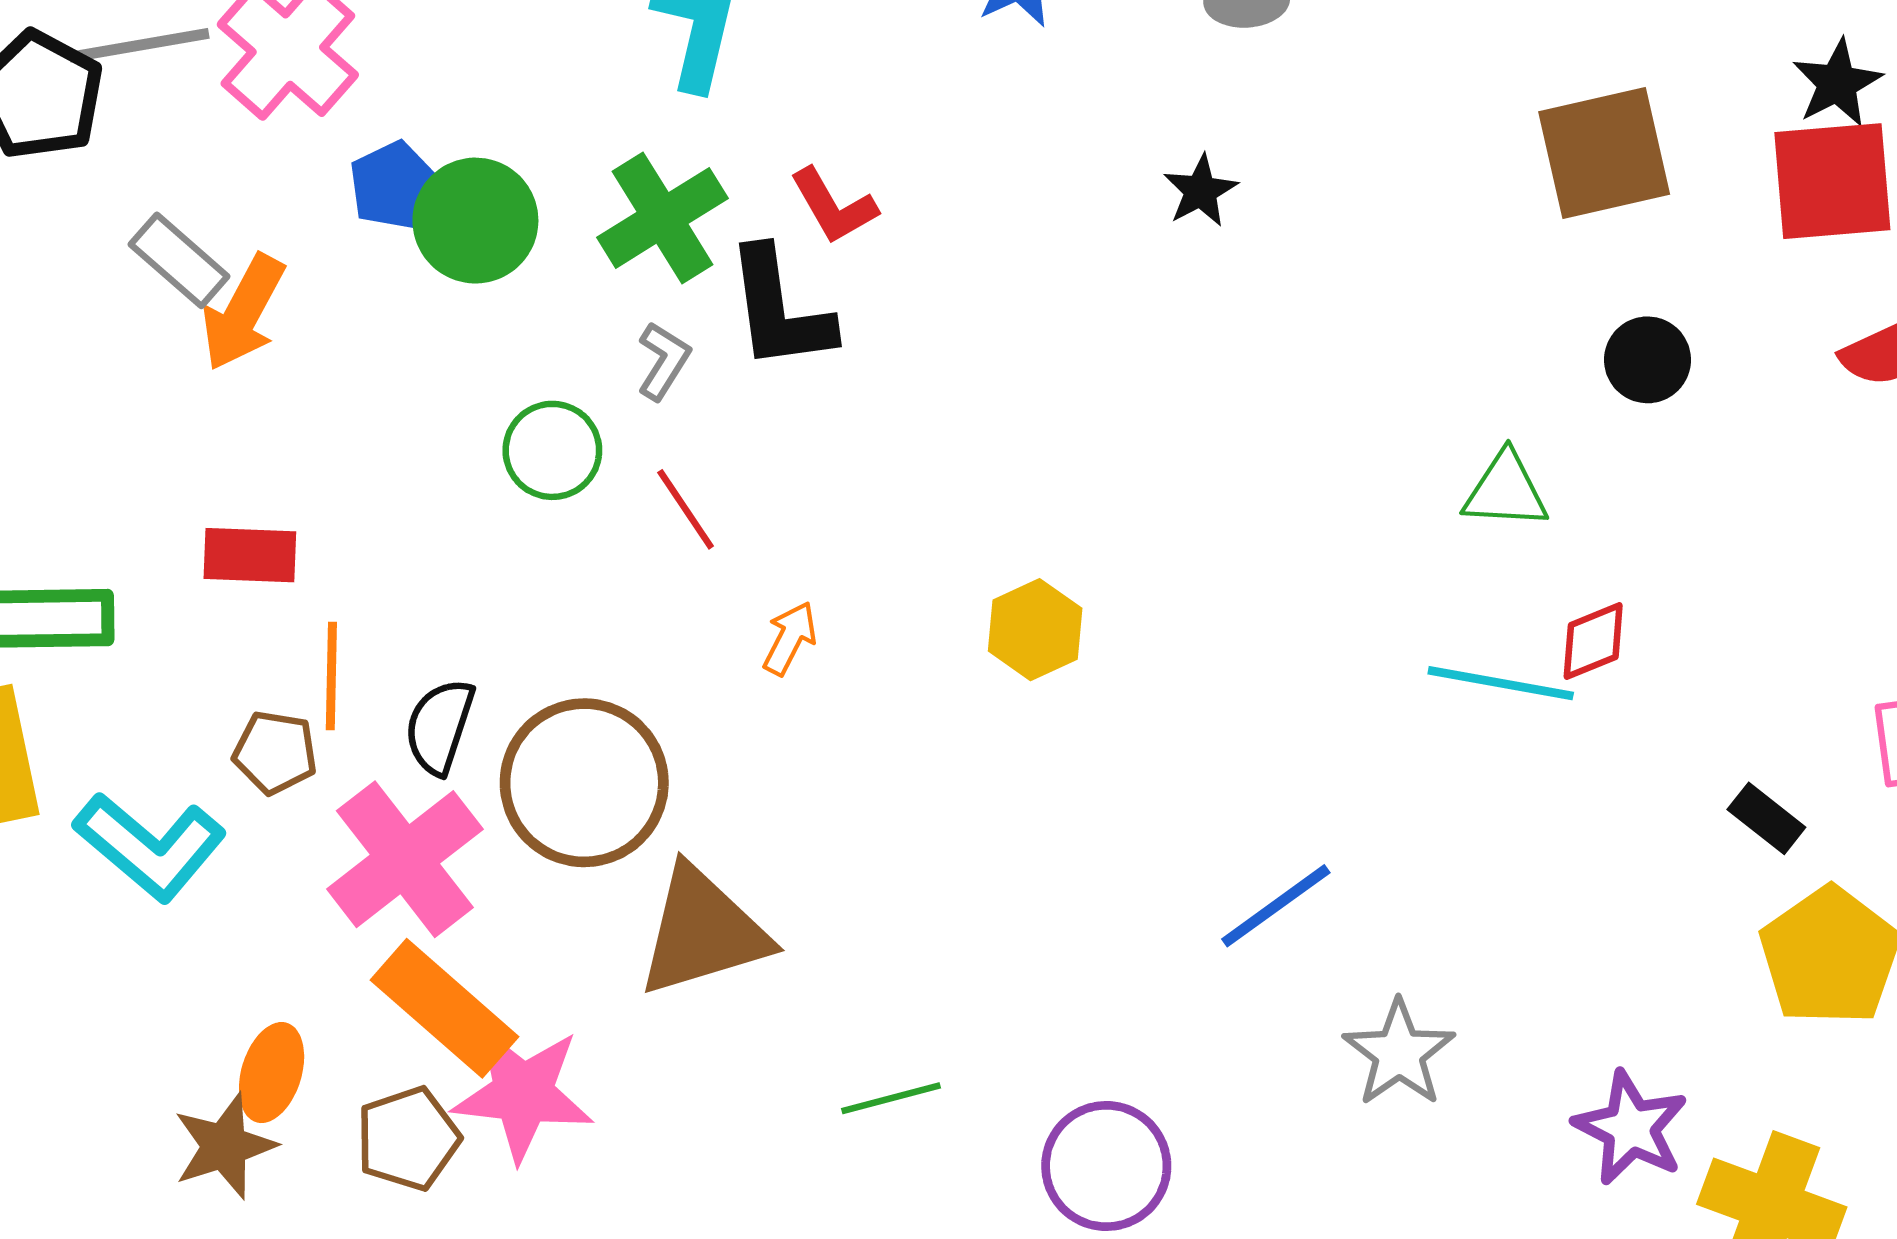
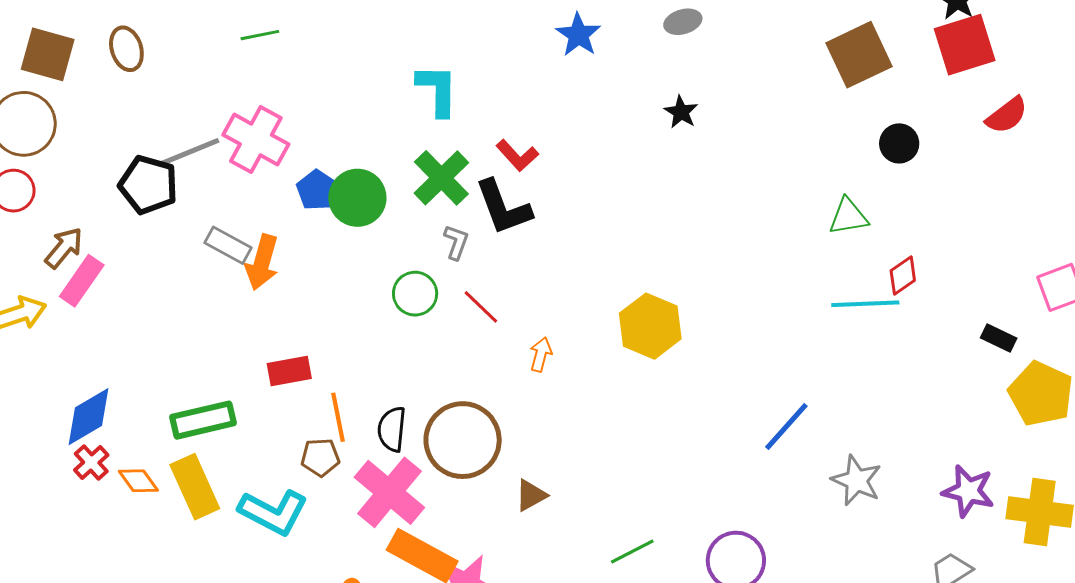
yellow hexagon: (1035, 630) -> (650, 326), size x1.4
brown triangle: (703, 932) -> (531, 495), size x0.5

